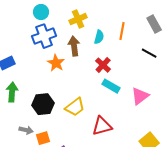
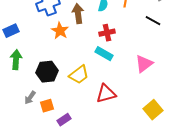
red cross: (103, 65) -> (107, 33), turned 35
cyan rectangle: (111, 86) -> (104, 54), moved
gray arrow: (26, 130) -> (30, 98), turned 112

